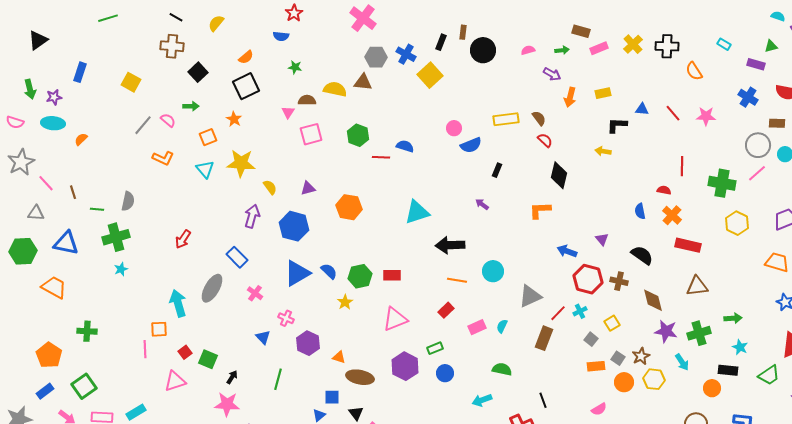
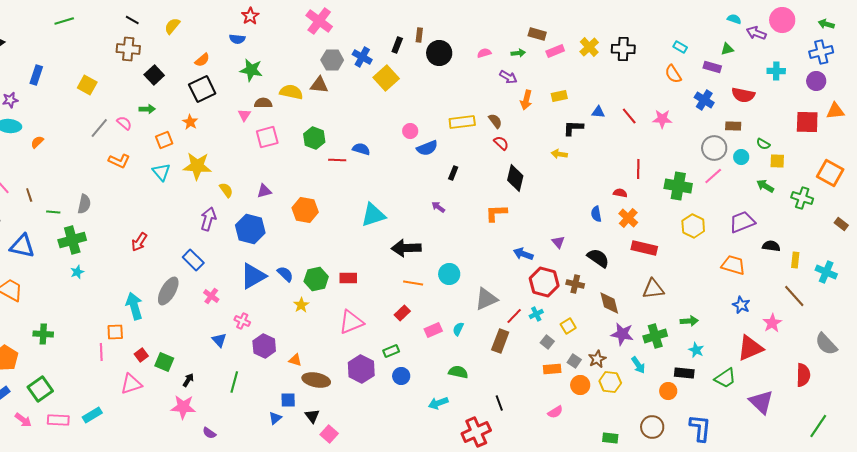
green star: (295, 67) -> (251, 70), size x1.6
orange semicircle: (694, 71) -> (673, 74), moved

